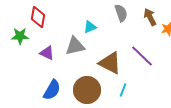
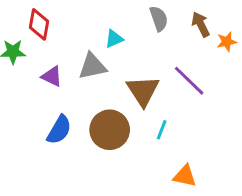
brown triangle: (110, 63) -> (143, 91), turned 30

